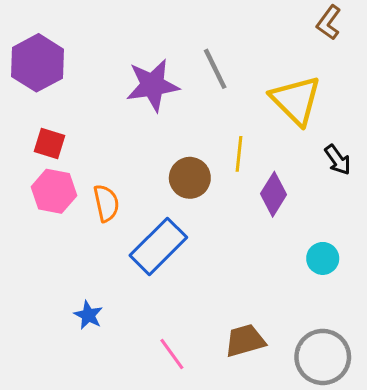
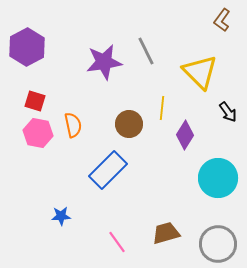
orange semicircle: (106, 203) -> (73, 125), moved
cyan circle: (323, 258) -> (218, 178), size x1.8
blue star: (88, 315) -> (61, 216), turned -30

